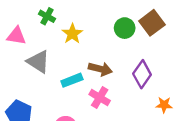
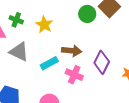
green cross: (47, 16) -> (16, 20), moved
purple diamond: (142, 74) -> (102, 62), moved

